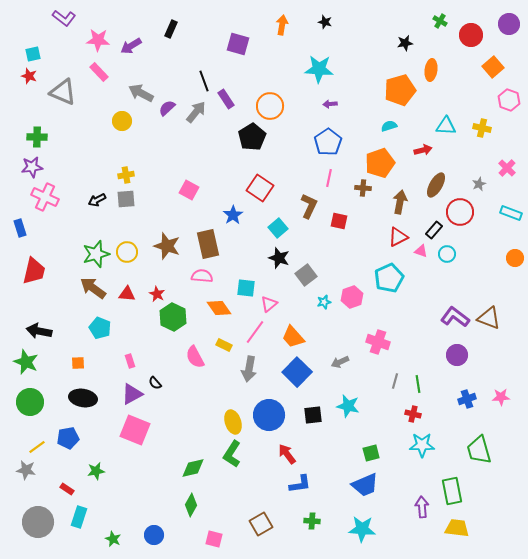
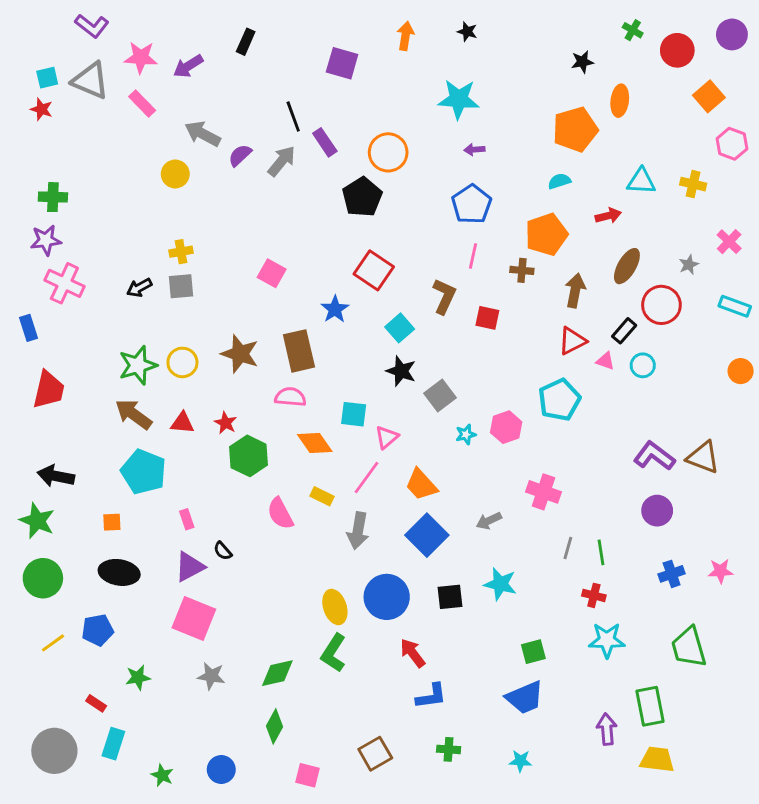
gray triangle: (63, 92) -> (90, 80), moved
cyan pentagon: (100, 328) -> (144, 472), size x1.4
gray star: (26, 470) -> (211, 676), moved
cyan star: (362, 529) -> (520, 761), size x0.6

